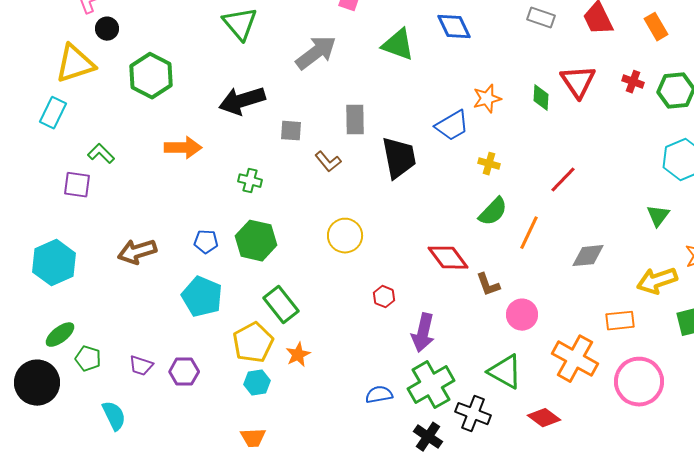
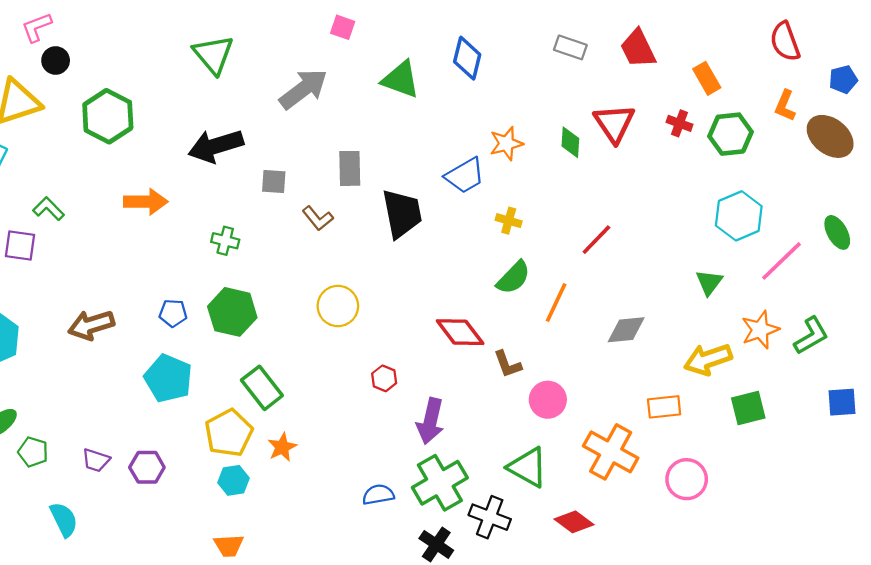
blue diamond: (454, 27) -> (467, 58), turned 39
orange rectangle: (656, 27) -> (707, 78), moved
pink circle: (639, 382) -> (687, 479), size x0.7

